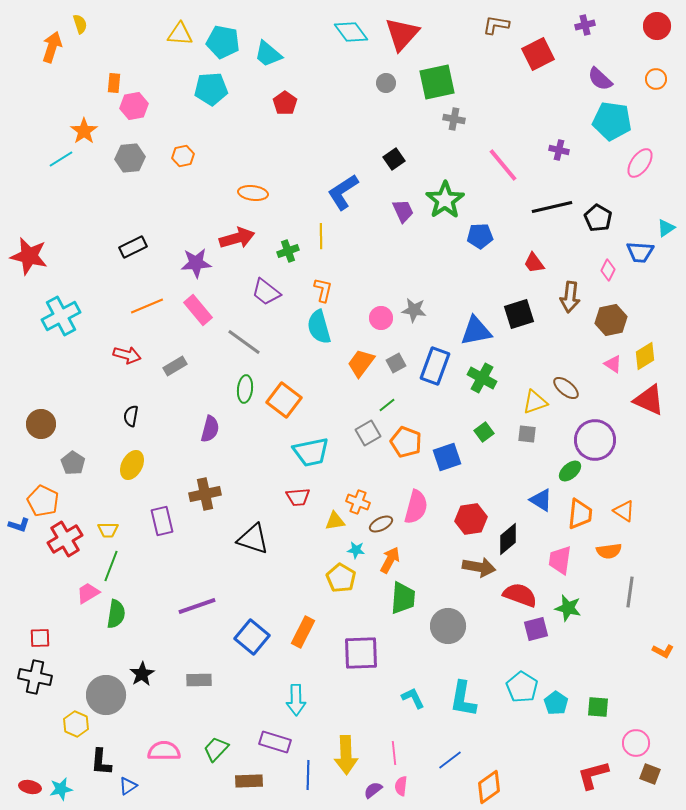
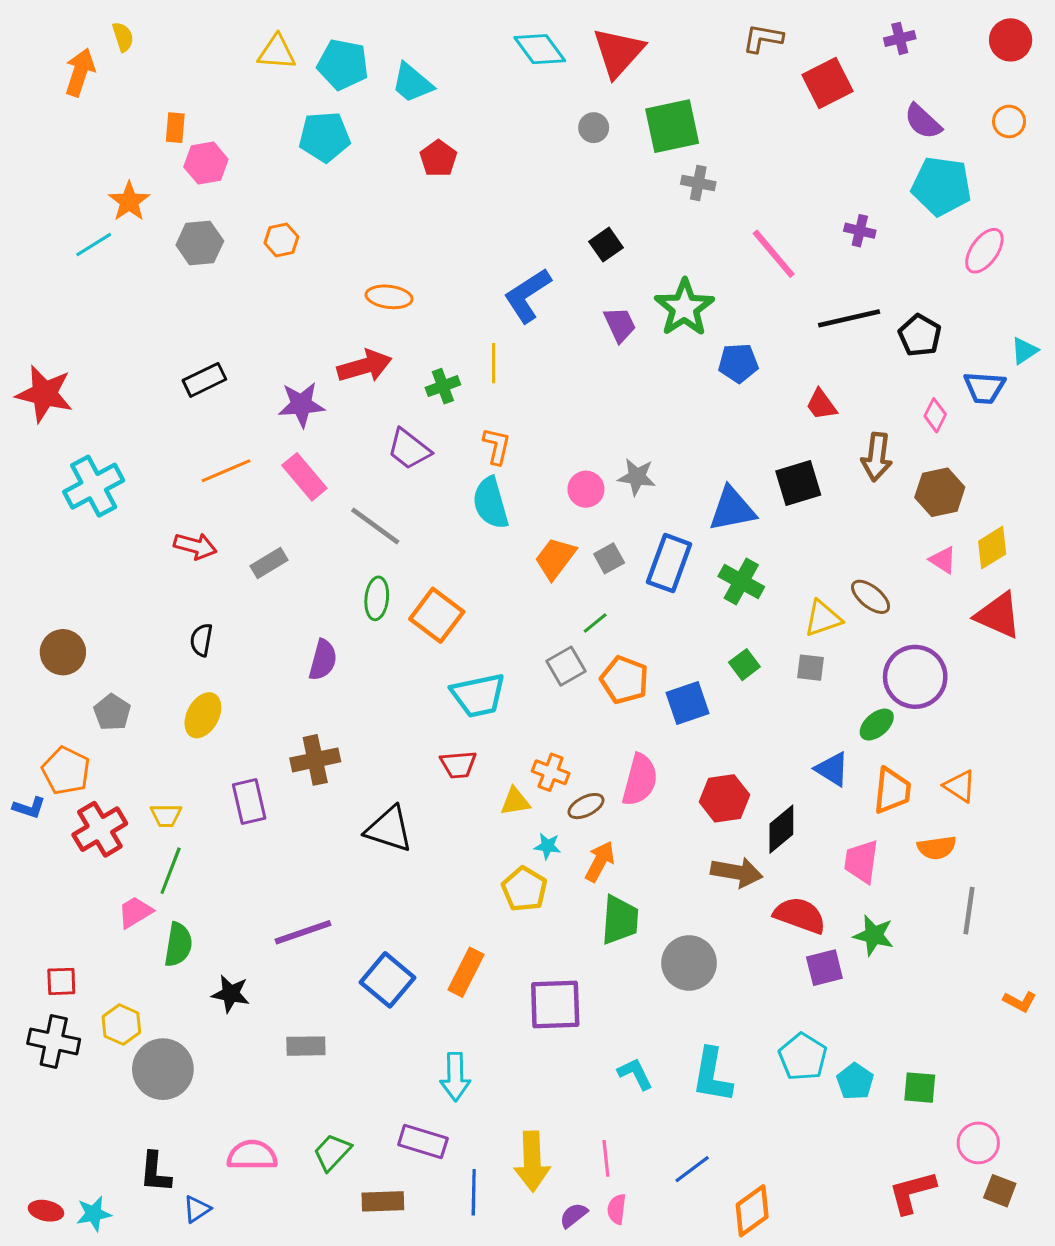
black star: (142, 674) -> (231, 994), moved, turned -30
yellow hexagon: (76, 724) -> (121, 1025), moved

